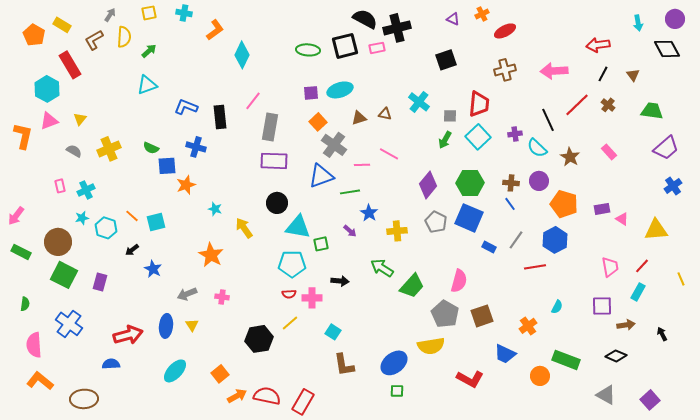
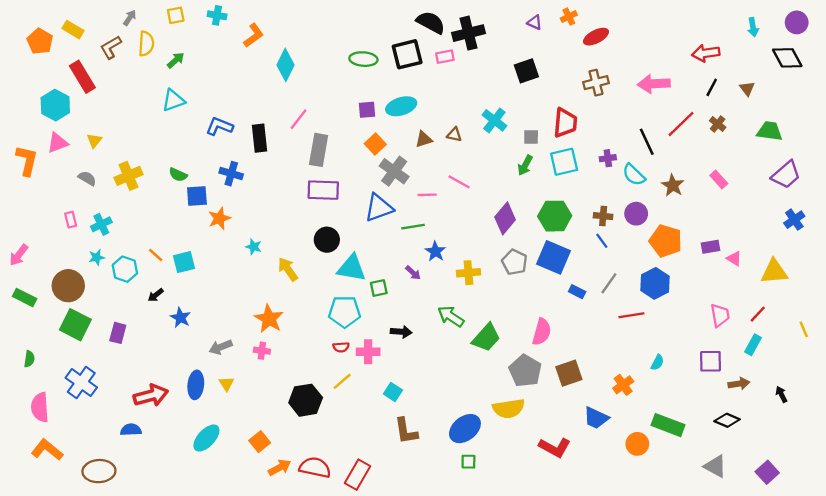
cyan square: (478, 137) -> (564, 162), turned 30
orange star: (211, 255) -> (269, 319), moved

